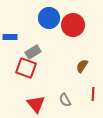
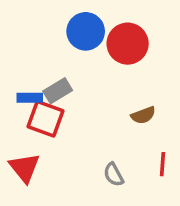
blue rectangle: (10, 37) -> (30, 98), moved
brown semicircle: (82, 66) -> (143, 115), turned -144
red triangle: (36, 104) -> (24, 168), moved

